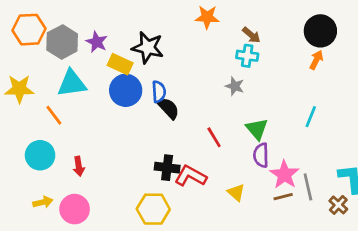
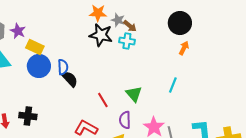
black star: (148, 47) -> (101, 35), moved
orange arrow: (316, 60) -> (184, 48), moved
gray star: (235, 86) -> (118, 20), moved
purple semicircle: (261, 155) -> (125, 120), moved
black cross: (167, 168) -> (28, 116), moved

